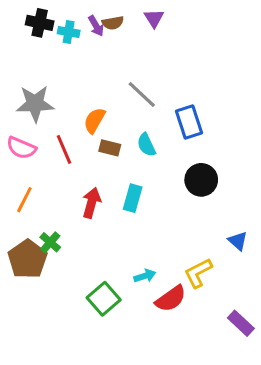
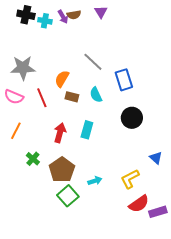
brown pentagon: (27, 259) -> (62, 170), moved
red semicircle: (171, 299) -> (139, 204), moved
purple rectangle: (241, 323) -> (158, 212), turned -60

